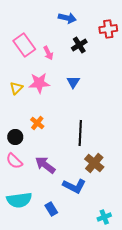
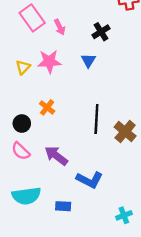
black cross: (79, 45) -> (101, 32), moved
brown cross: (94, 163) -> (125, 132), moved
blue rectangle: (51, 209) -> (63, 206), turned -56

